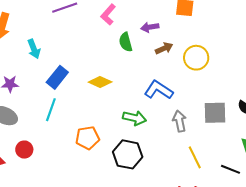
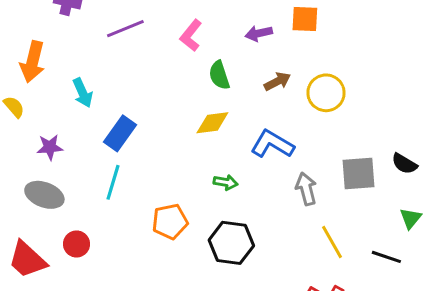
purple arrow: (150, 27) -> (259, 33), moved
yellow diamond: (100, 82) -> (212, 123), moved, turned -30
green arrow: (135, 118) -> (226, 182), moved, size x0.7

